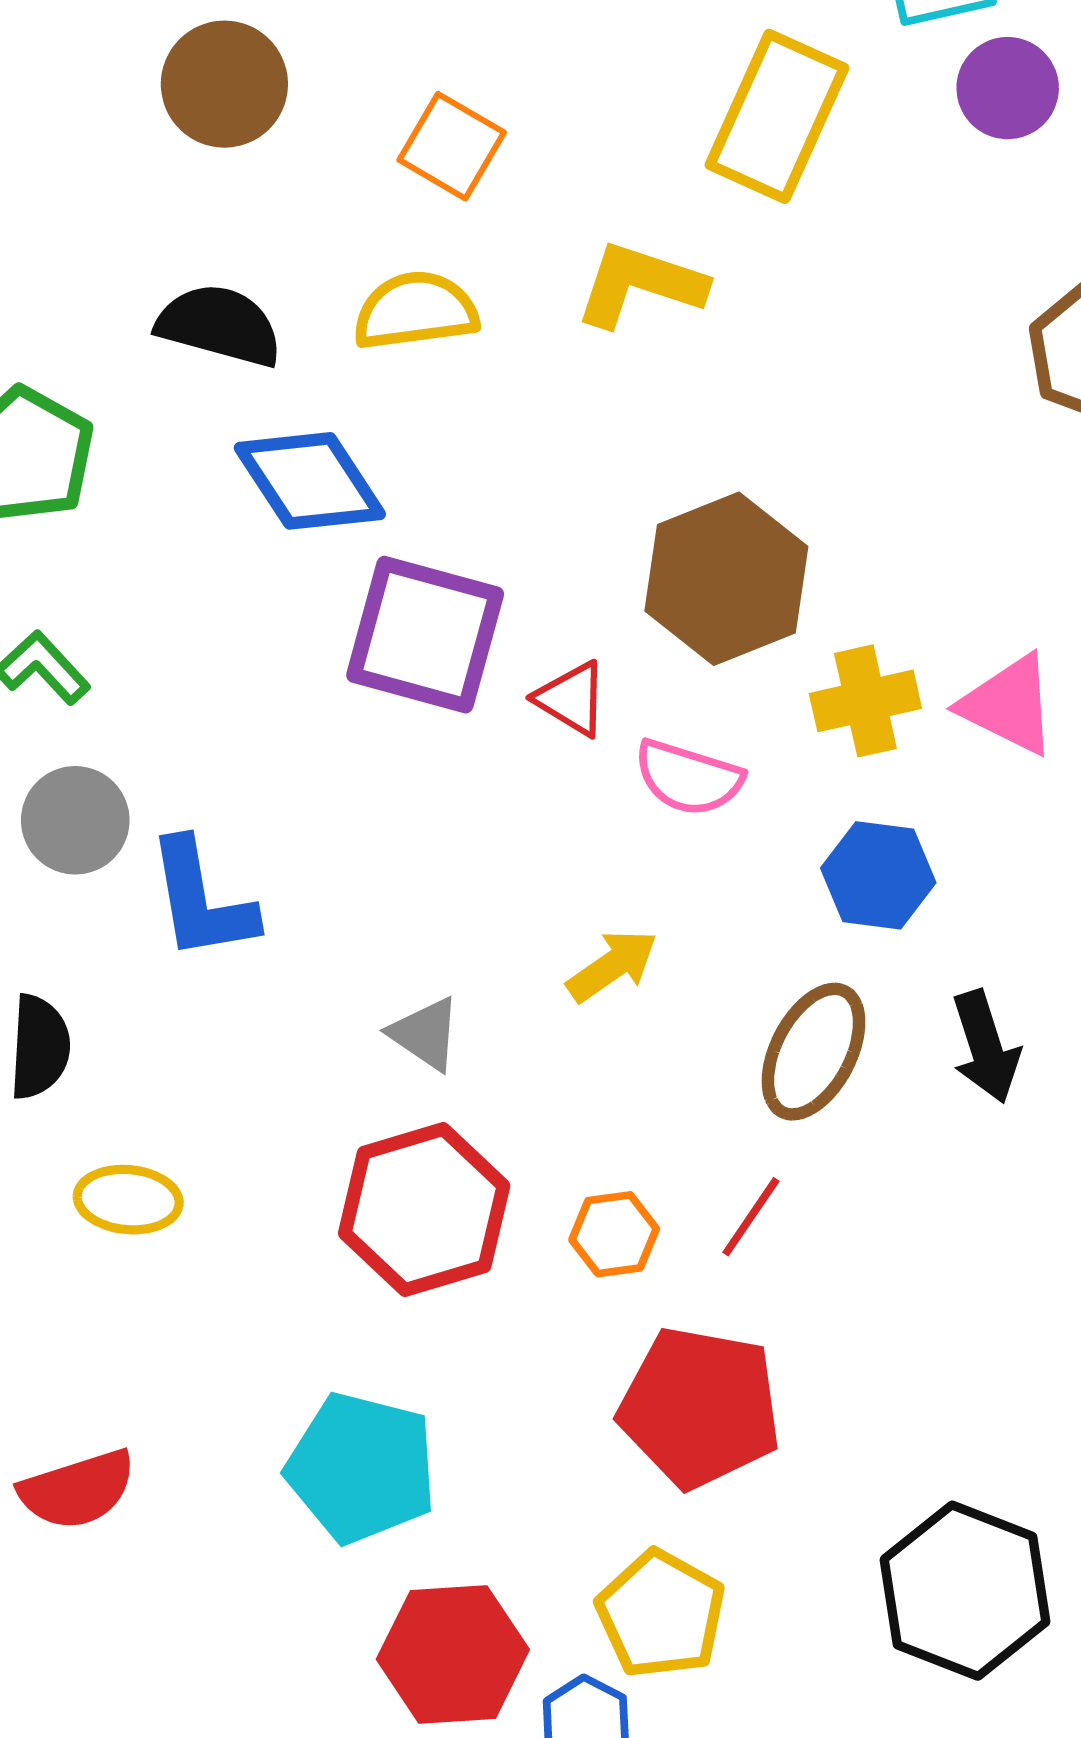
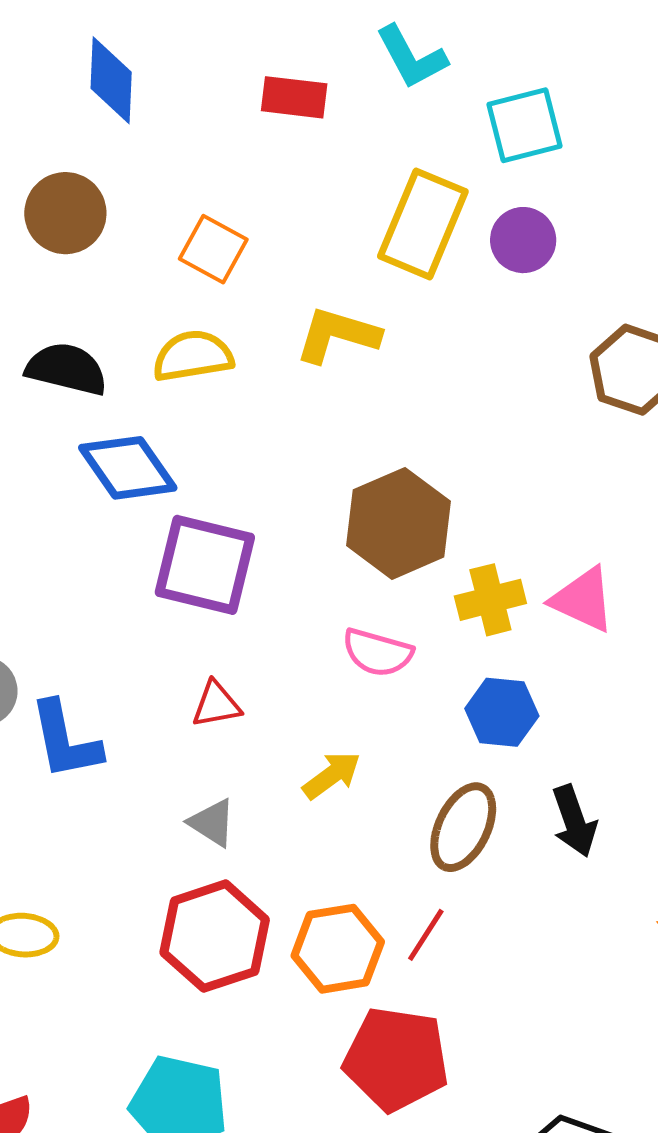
purple circle: (1008, 88) -> (523, 240), moved
red triangle: (572, 699) -> (216, 705), moved, turned -40
orange hexagon: (614, 1234) -> (338, 949), size x1.6

